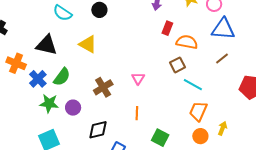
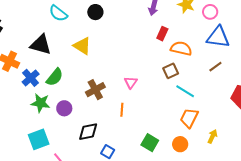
orange line: (137, 113) -> (122, 110), moved
orange circle: (200, 136) -> (180, 144), moved

